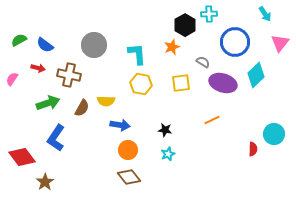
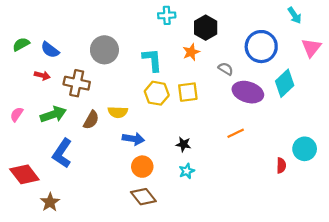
cyan cross: (209, 14) -> (167, 15), moved
pink semicircle: (12, 79) -> (17, 114), moved
yellow square: (181, 83) -> (188, 92), moved

